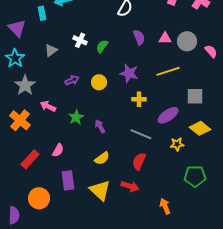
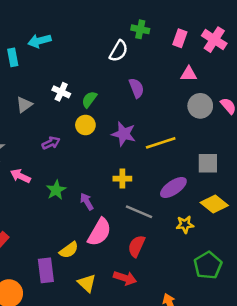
pink triangle: (165, 38) -> (189, 74), moved
gray circle: (187, 41) -> (200, 106), moved
yellow line: (168, 71) -> (161, 143), moved
yellow circle: (99, 82) -> (85, 125), moved
yellow cross: (139, 99) -> (122, 179), moved
pink semicircle: (58, 150) -> (99, 232), moved, size x1.6
yellow semicircle: (102, 158) -> (69, 250), moved
green pentagon: (195, 176) -> (208, 265), turned -30
yellow triangle: (100, 190) -> (87, 283), size x0.7

